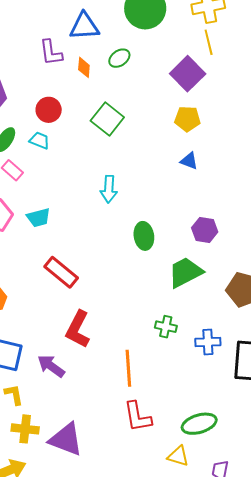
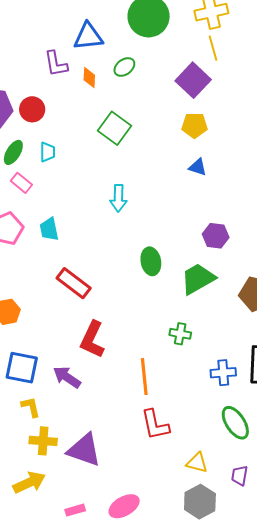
red circle: (49, 110) -> (32, 109), moved
cyan trapezoid: (40, 140) -> (47, 152), turned 70
cyan trapezoid: (39, 218) -> (49, 229), turned 95
green ellipse: (144, 236) -> (151, 261), moved
blue cross: (208, 342) -> (223, 373), moved
green ellipse: (199, 424) -> (235, 423), moved, turned 76

